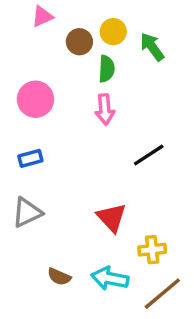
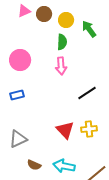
brown circle: (79, 42) -> (44, 14), moved
gray triangle: (27, 212) -> (18, 139), moved
yellow cross: (152, 250) -> (89, 129), moved

